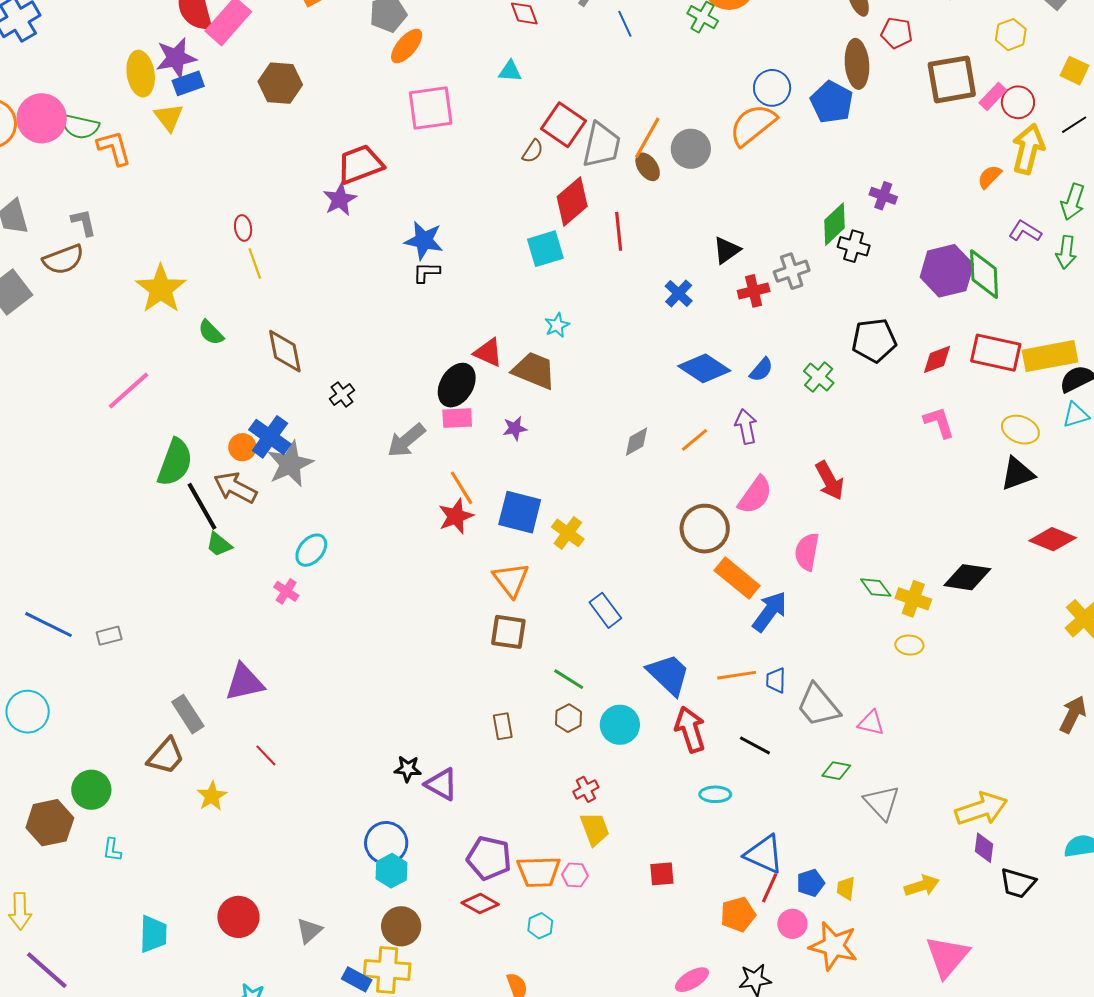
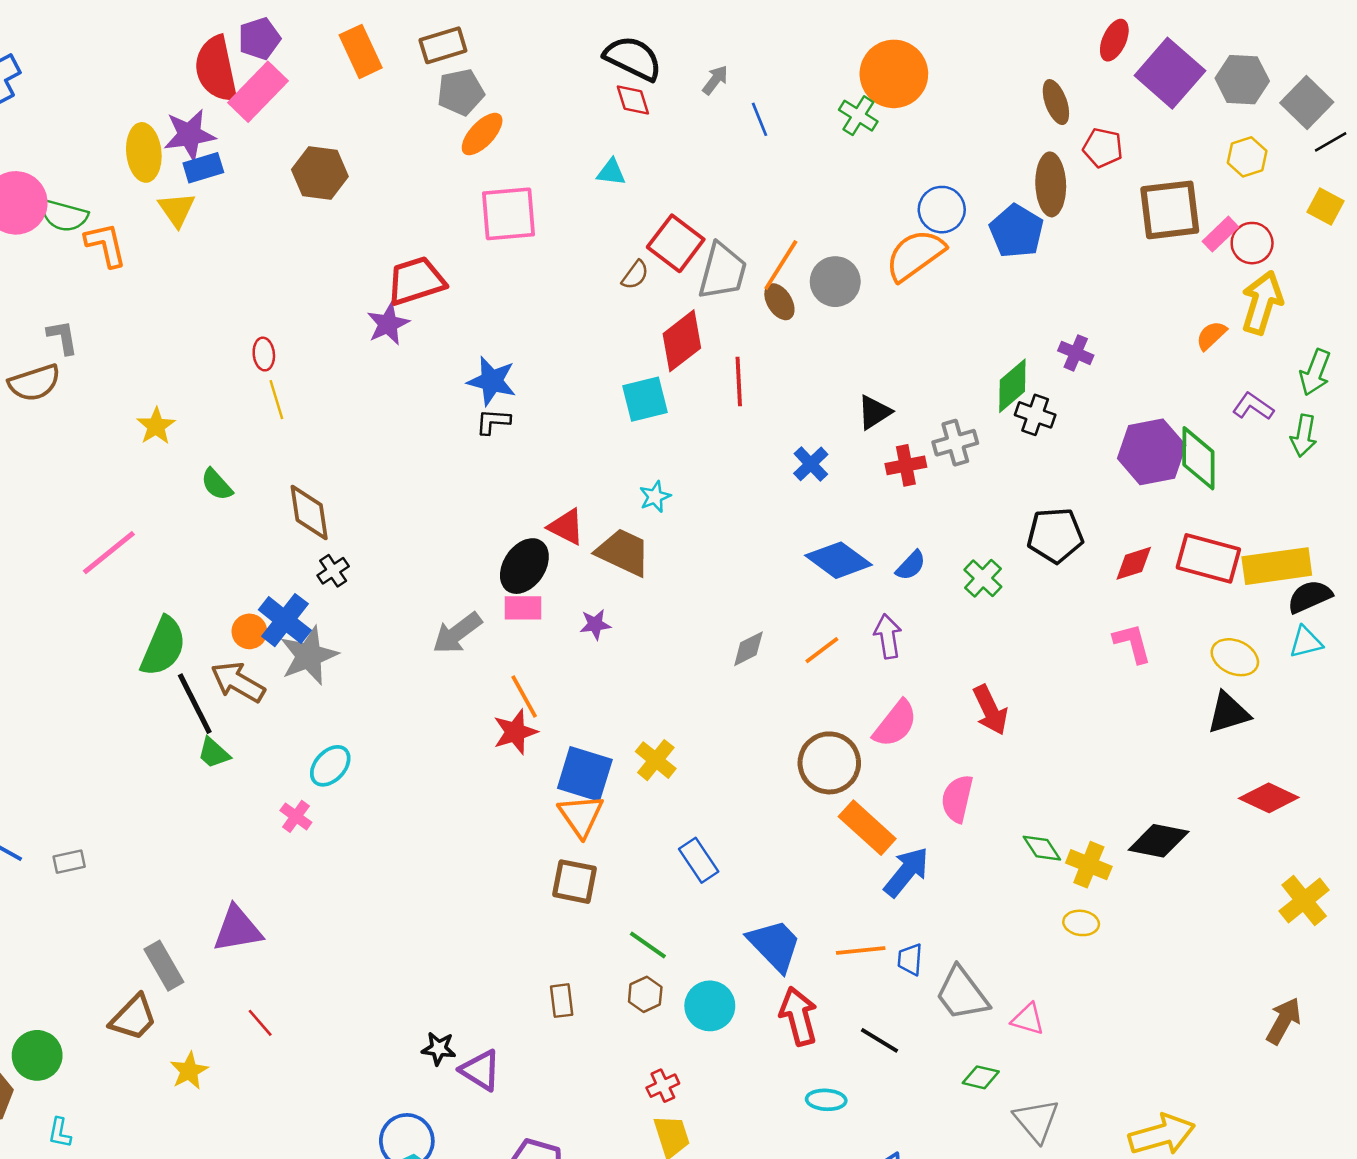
black line: (1074, 125) -> (1331, 142), moved
yellow star: (161, 289) -> (156, 426), size x0.6
black cross: (342, 394) -> (333, 571), moved
blue square: (520, 512) -> (585, 774), moved

